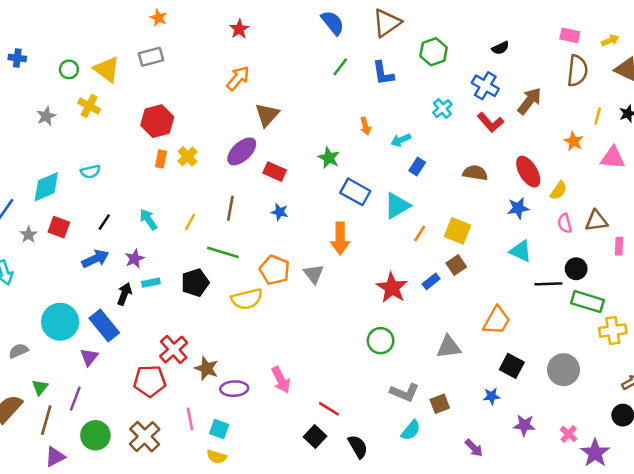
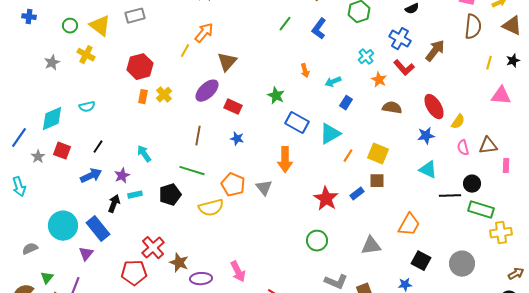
blue L-shape: (383, 73) -> (319, 29), turned 45
orange star: (574, 141) -> (379, 80), moved
cyan arrow: (148, 220) -> (144, 154), moved
yellow line: (190, 222) -> (185, 51), moved
brown square: (456, 265) -> (377, 181), turned 35

